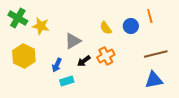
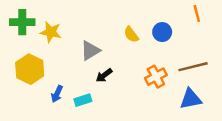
orange line: (150, 16) -> (197, 13), moved
green cross: (18, 18) -> (22, 22), turned -30
orange cross: (106, 56) -> (156, 77), moved
blue arrow: (57, 65) -> (57, 94), moved

